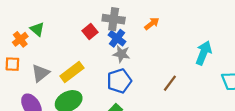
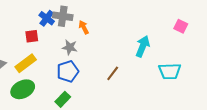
orange arrow: (152, 24) -> (84, 27), moved, turned -80
red square: (90, 31) -> (32, 36), moved, turned 32
blue cross: (117, 38) -> (47, 18), moved

